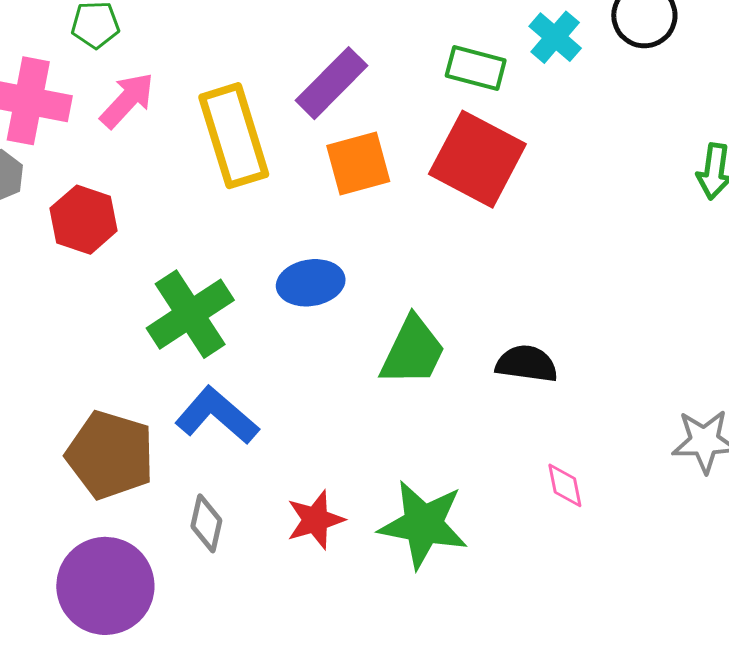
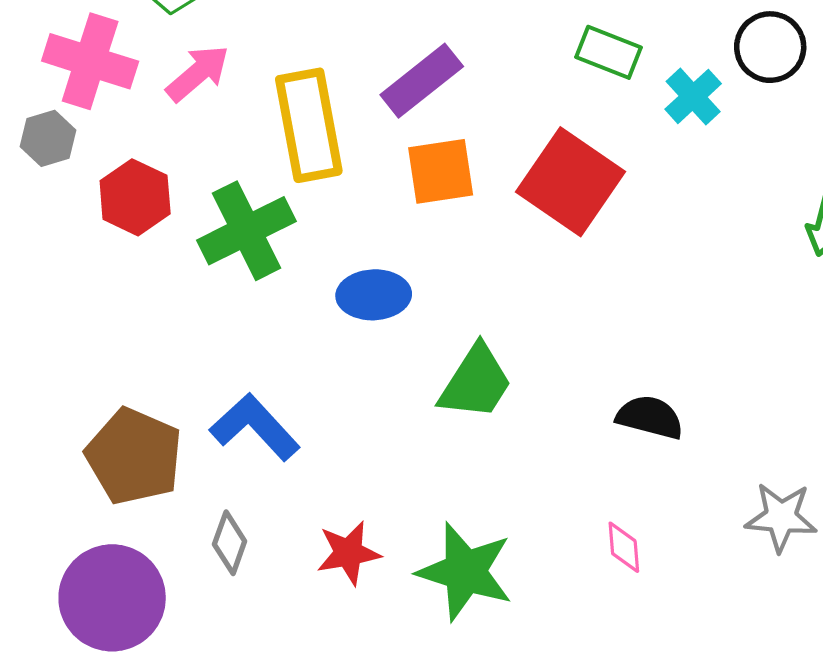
cyan cross: (555, 37) -> (693, 96), moved
green rectangle: (476, 68) -> (608, 52), moved
green cross: (190, 314) -> (246, 231), moved
black semicircle: (527, 364) -> (650, 417), moved

